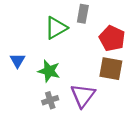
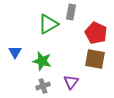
purple triangle: (83, 96) -> (71, 82), size x0.7

